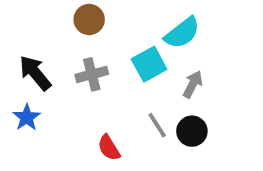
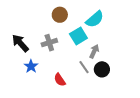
brown circle: (89, 20) -> (60, 15), moved
gray arrow: (193, 84) -> (94, 51), moved
blue star: (27, 117) -> (31, 66), moved

